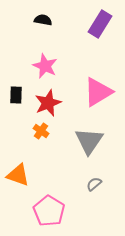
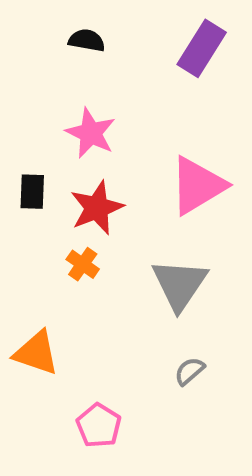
pink pentagon: (49, 211) -> (99, 426), size x0.7

